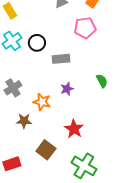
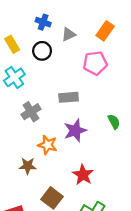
black circle: (37, 43) -> (42, 51), moved
gray cross: (13, 88) -> (31, 112), moved
purple star: (67, 89) -> (75, 130), size x1.5

